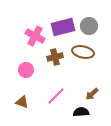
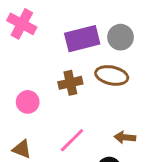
pink cross: (35, 36) -> (22, 24), moved
brown arrow: (92, 94) -> (125, 137), turned 48

